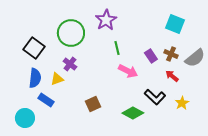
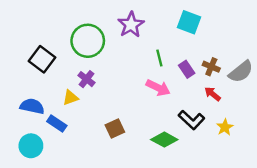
cyan square: (175, 24) -> (189, 22), moved
green line: (117, 48) -> (159, 58), moved
blue semicircle: (35, 78) -> (32, 106), moved, turned -84

